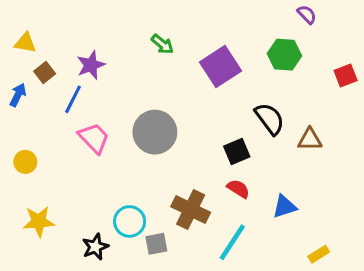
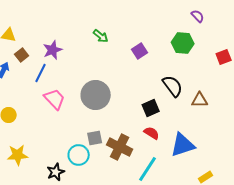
purple square: (220, 67) -> (140, 51), size x0.6
blue triangle: (284, 207) -> (183, 145), size x1.5
gray square: (156, 244) -> (95, 138), moved

